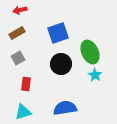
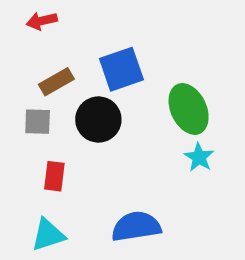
brown rectangle: (17, 33) -> (56, 82), moved
gray square: (18, 58) -> (38, 122), turned 32
black circle: (61, 64) -> (98, 120), moved

